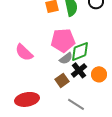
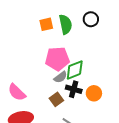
pink semicircle: (24, 52) -> (17, 92), moved
black cross: (79, 70) -> (74, 89), turned -35

